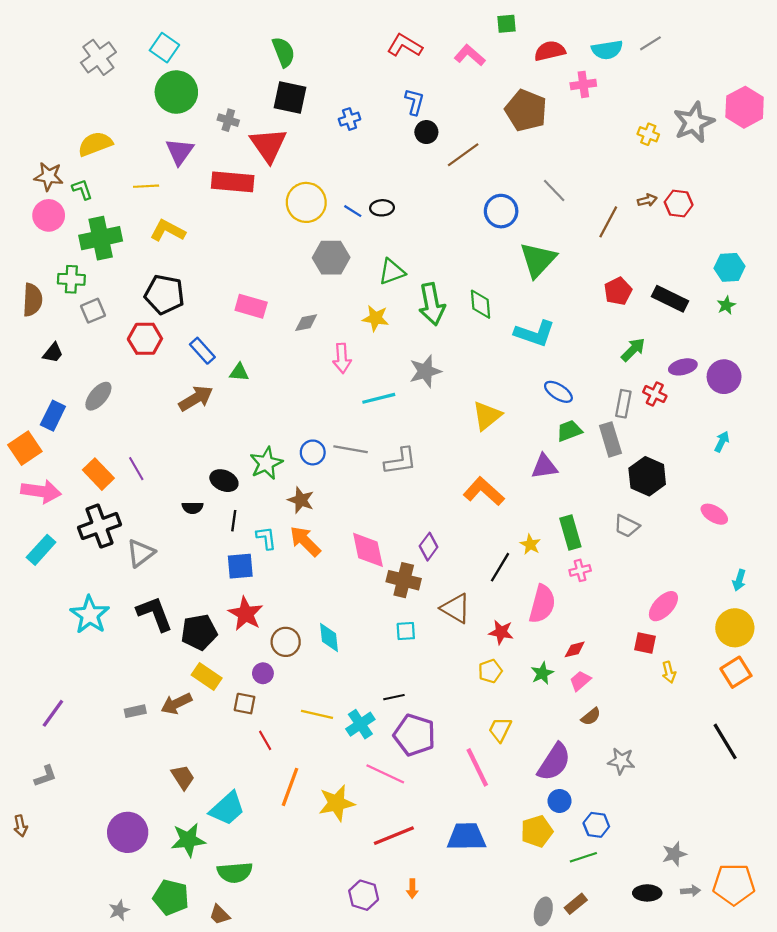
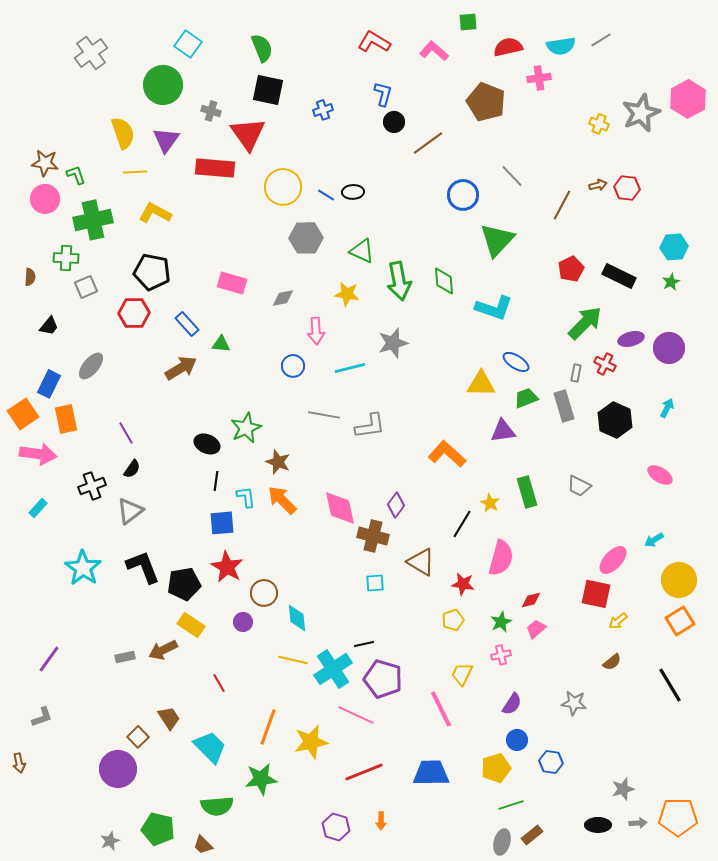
cyan square: (164, 48) -> (188, 44), moved
yellow semicircle: (95, 144) -> (123, 133), moved, turned 92
green triangle: (392, 272) -> (362, 251), turned 44
brown semicircle: (32, 300) -> (30, 277), size x0.6
green arrow: (633, 350) -> (585, 323), size x1.5
gray rectangle: (623, 404) -> (576, 373), size x0.7
yellow triangle: (487, 416) -> (481, 384), moved, turned 40
blue circle: (313, 452) -> (293, 366), moved
orange rectangle: (98, 474) -> (66, 419), moved, turned 32
black hexagon: (647, 476) -> (615, 420), moved
black semicircle: (193, 508) -> (132, 469), moved, turned -54
black cross: (99, 526) -> (92, 486), size x0.7
cyan rectangle: (41, 550) -> (38, 508), size x0.7
pink cross: (580, 570) -> (501, 655), moved
cyan arrow: (739, 580) -> (654, 540), moved, turned 42
cyan diamond: (329, 638) -> (297, 618), moved
red square: (645, 643) -> (596, 594), size x1.4
yellow arrow: (669, 672) -> (618, 621), turned 66
brown square: (245, 704) -> (138, 737), moved, turned 35
brown semicircle: (591, 717) -> (612, 662), moved
cyan cross: (360, 724) -> (333, 669), size x1.4
red line: (265, 740) -> (219, 683), moved
purple semicircle: (554, 762) -> (512, 704), size x0.6
cyan trapezoid: (227, 809) -> (210, 747), turned -93
green star: (188, 840) -> (261, 779), moved
green line: (583, 857) -> (511, 805), moved

